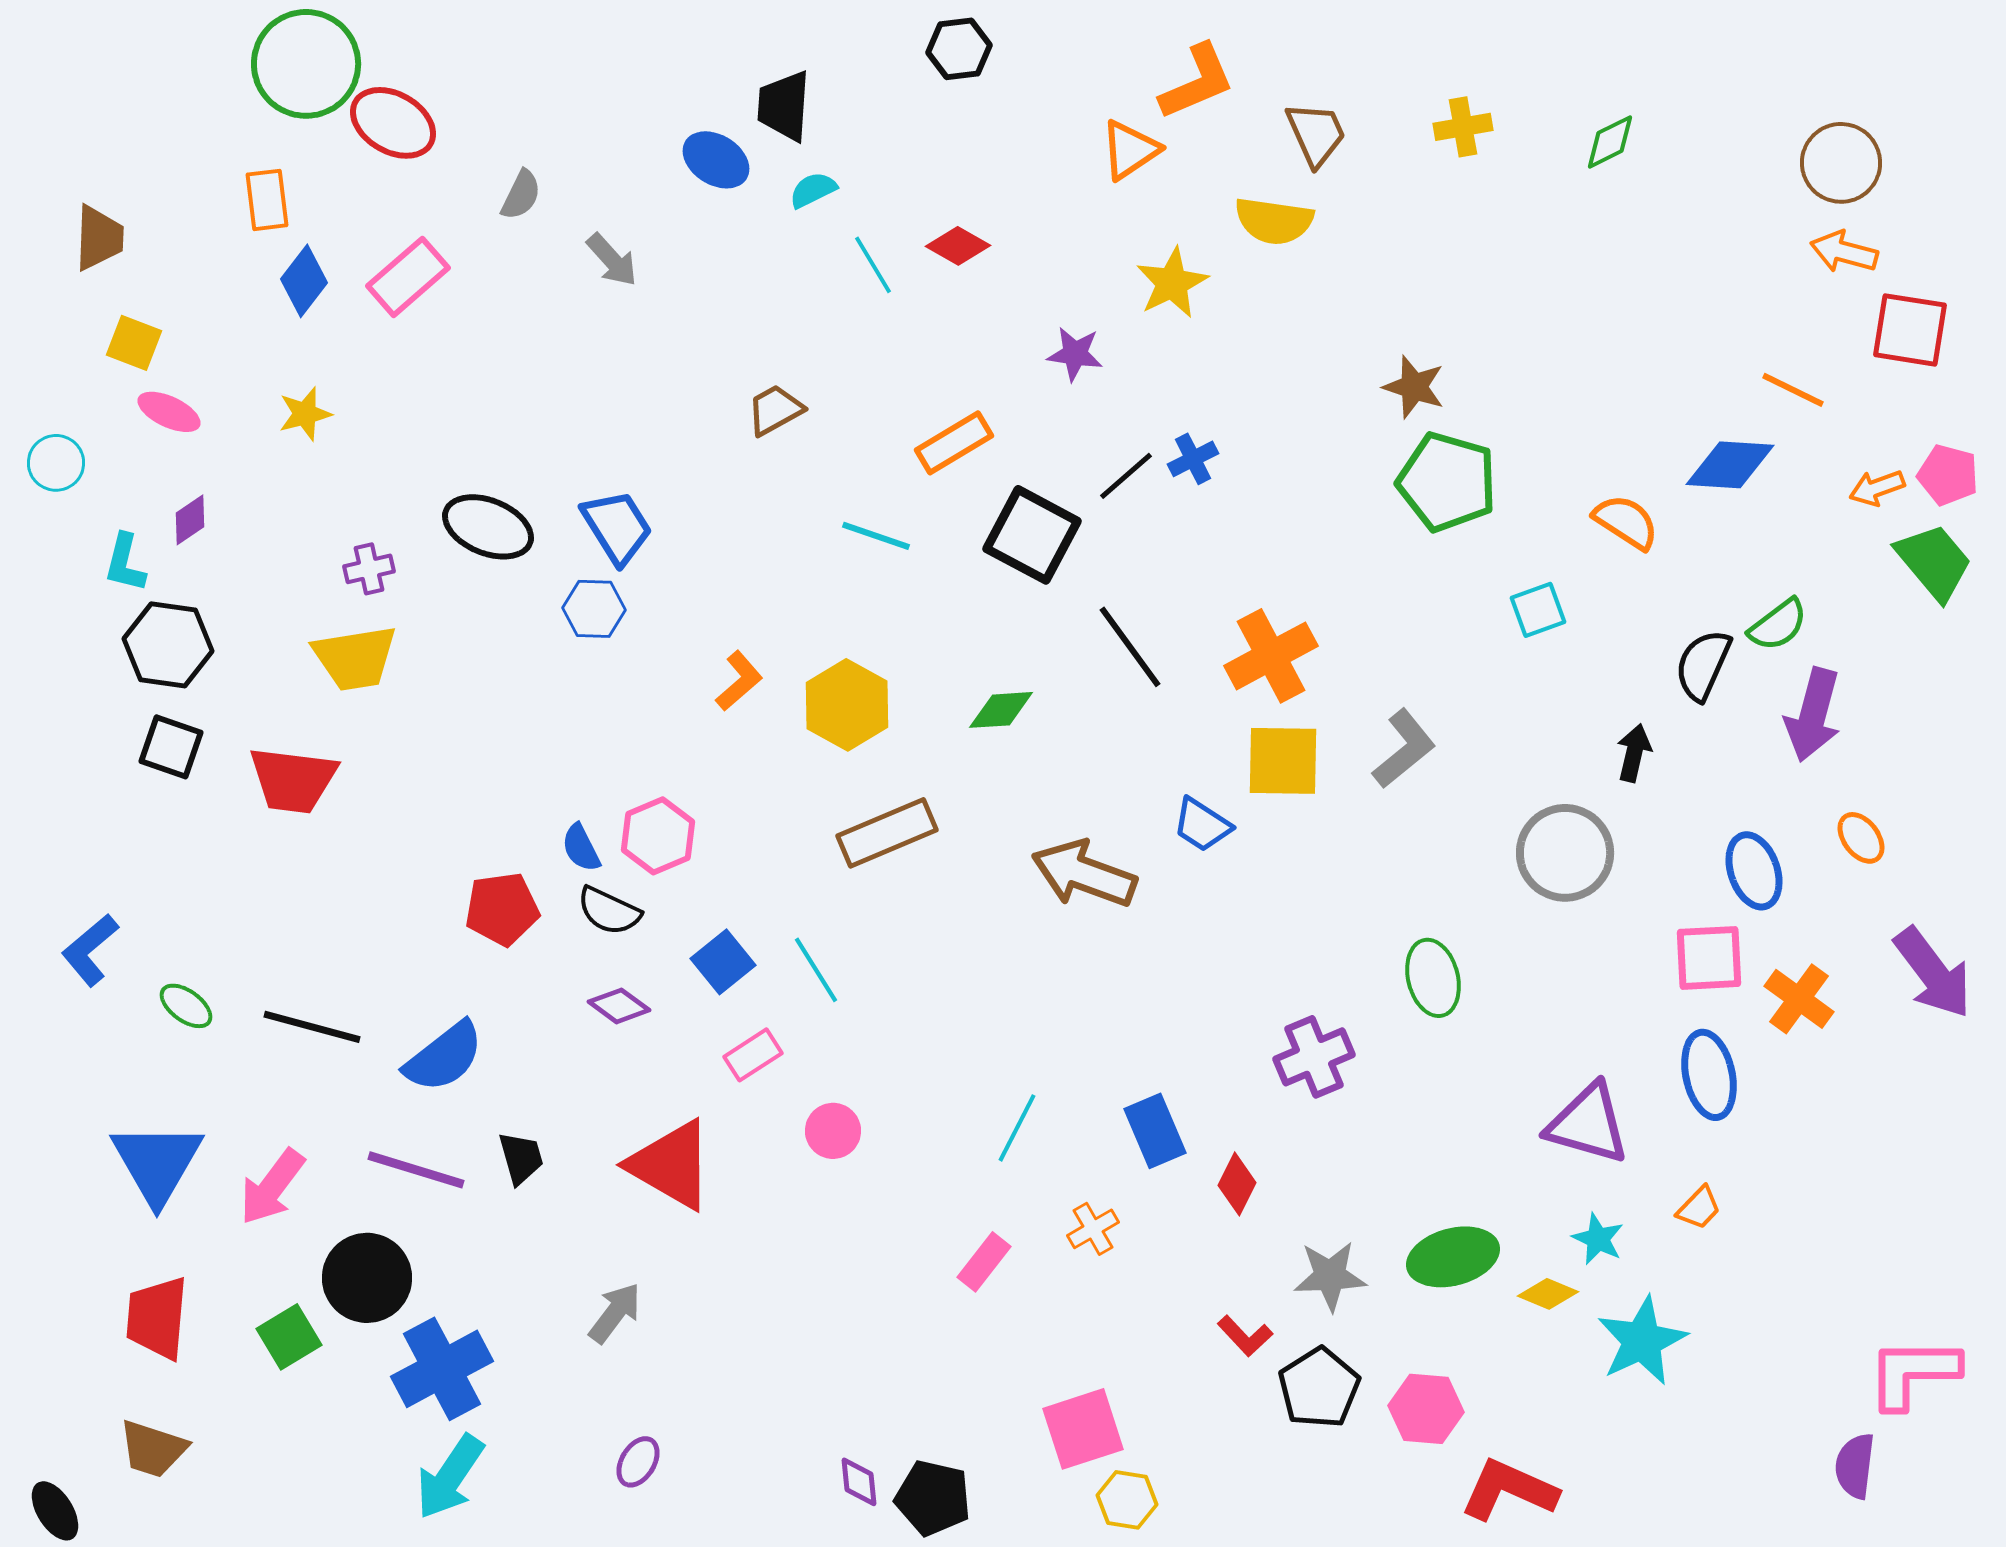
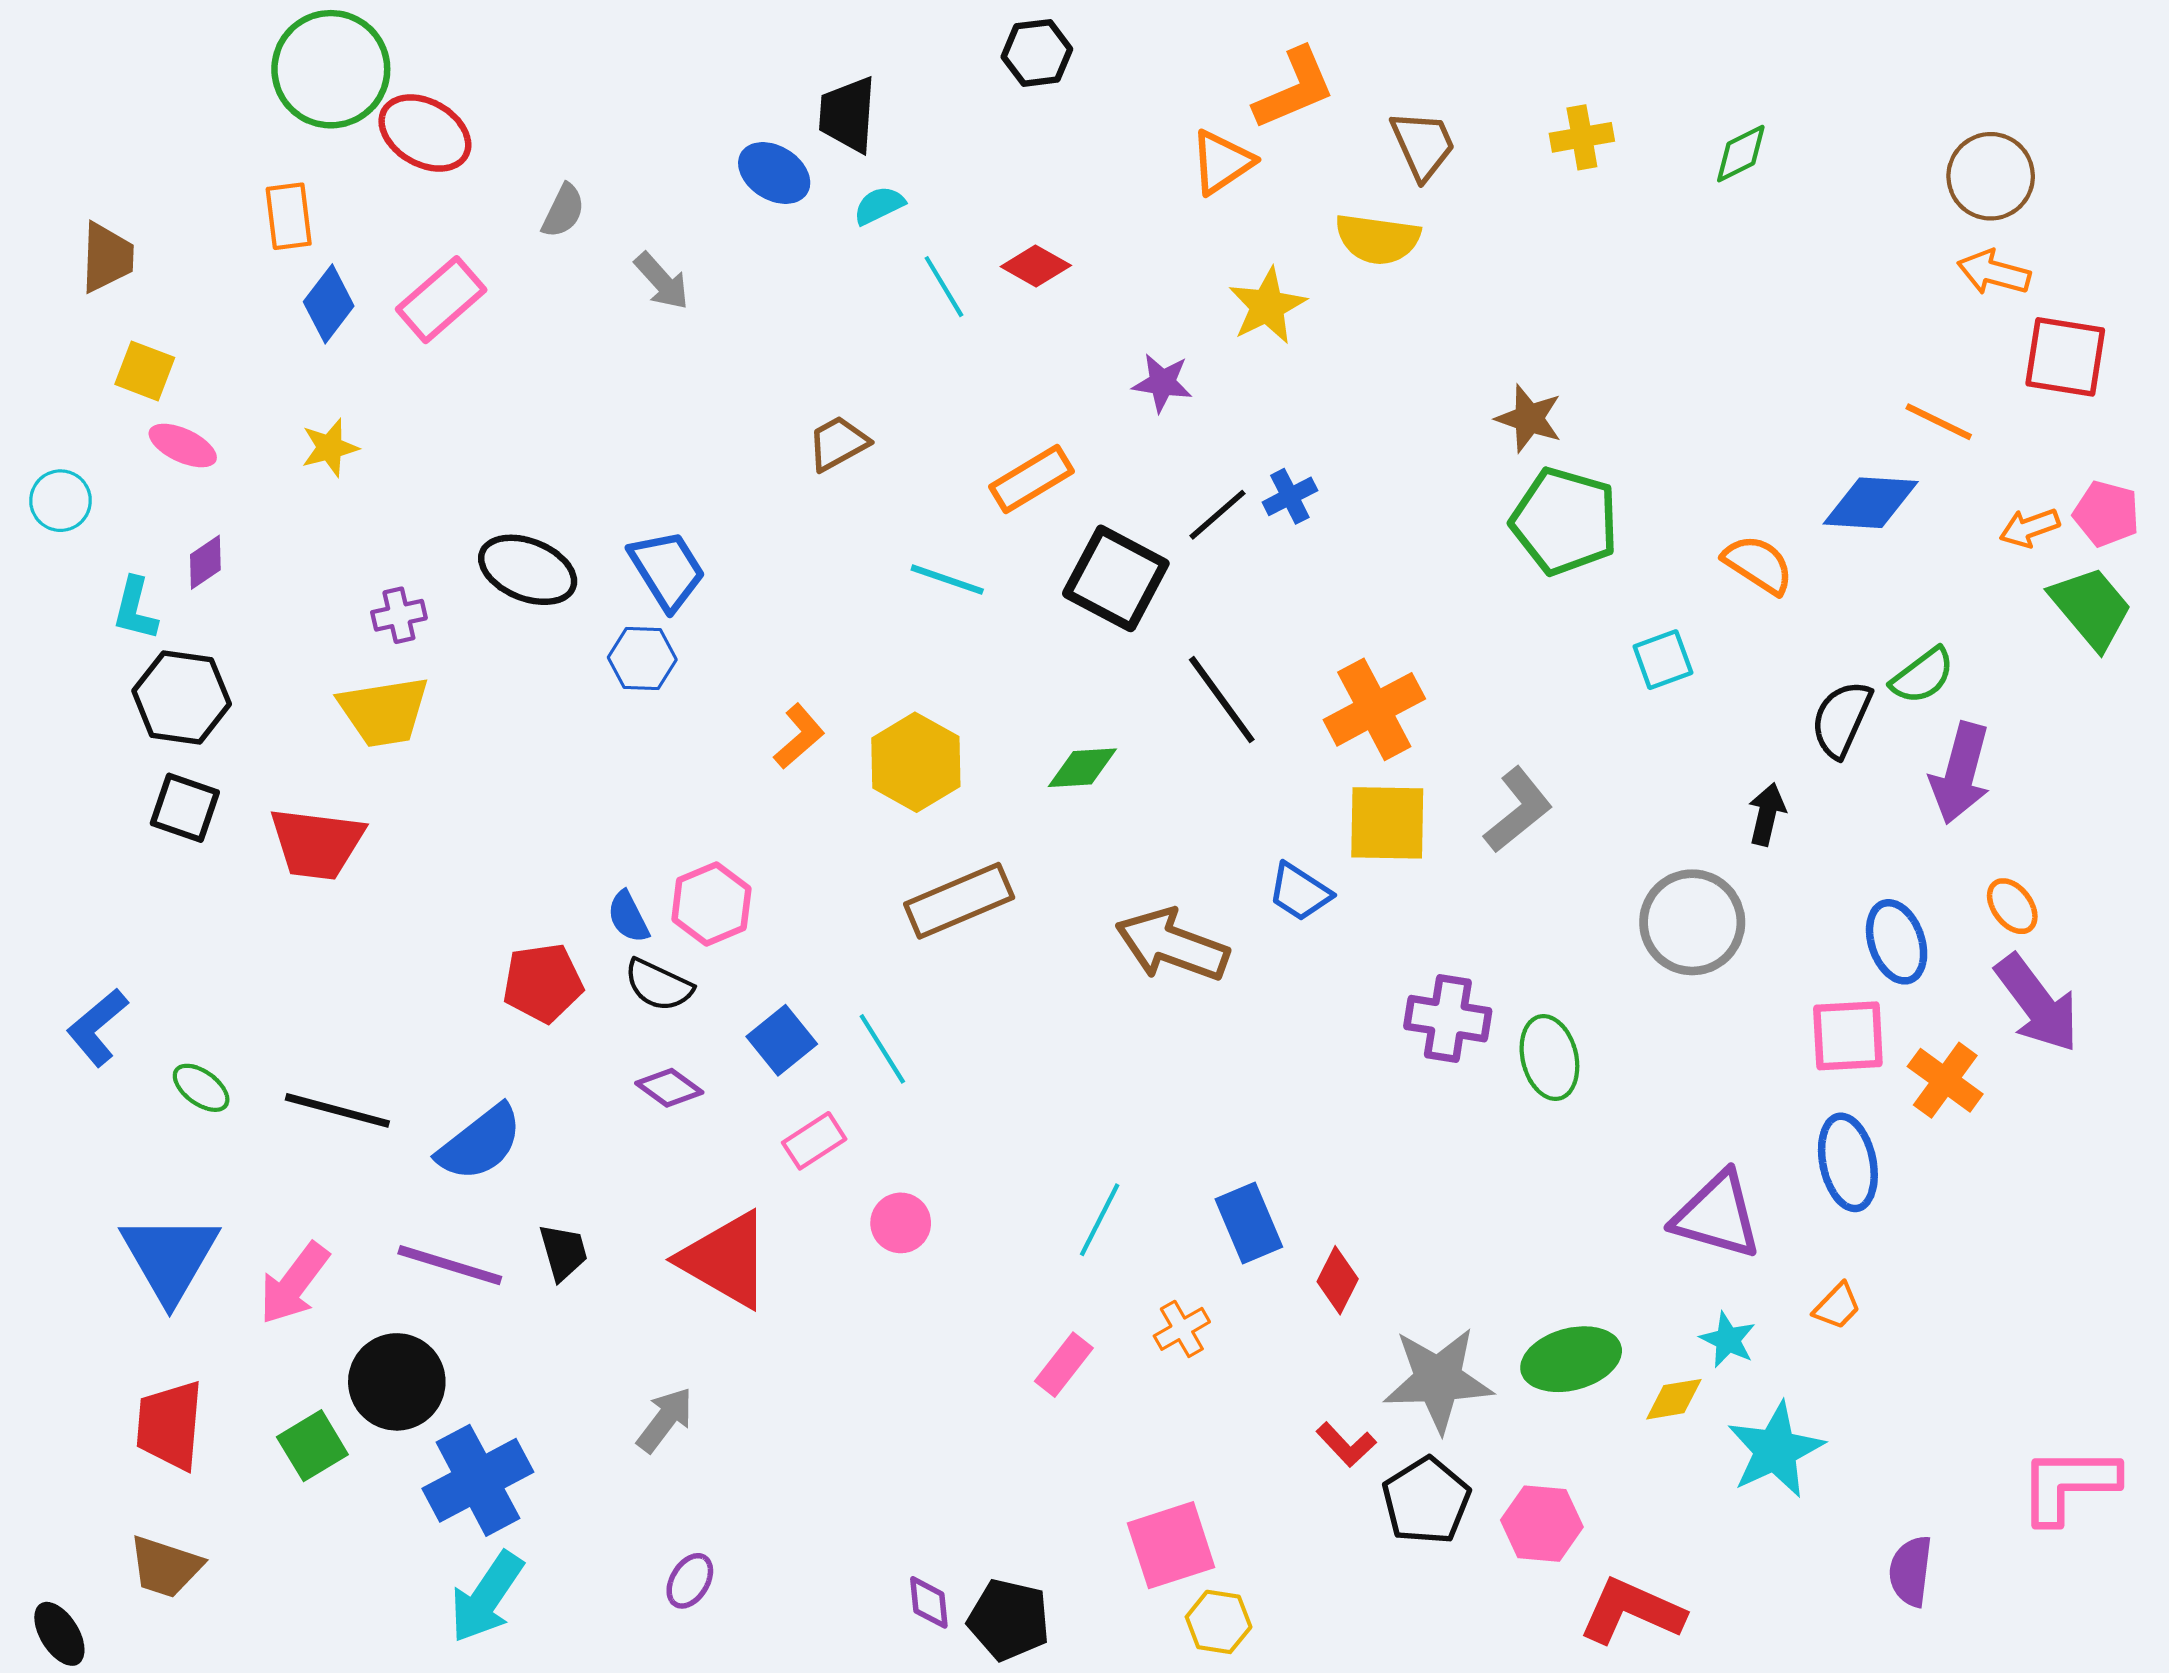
purple arrow: (1933, 973) -> (2037, 1003), moved
purple cross: (1314, 1057) -> (1448, 1019), moved, turned 32
gray star: (1330, 1276) -> (1438, 1380), size x1.4
yellow diamond: (1548, 1294) -> (1674, 1399), turned -32
purple semicircle: (1855, 1466) -> (1911, 1571), moved

